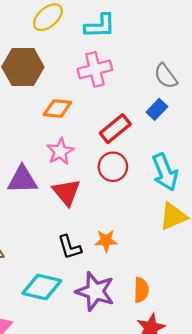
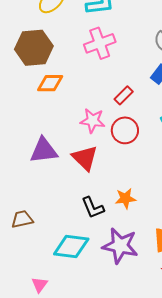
orange diamond: (57, 109) -> (50, 83), moved
red rectangle: (115, 129) -> (124, 95), size x0.7
pink star: (60, 151) -> (93, 121), moved, turned -30

